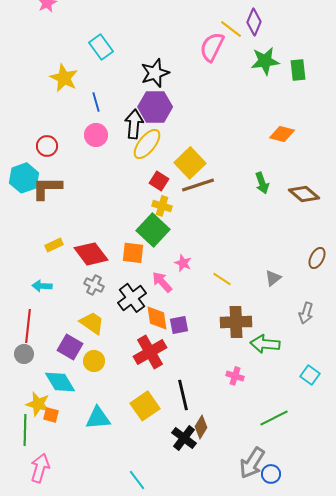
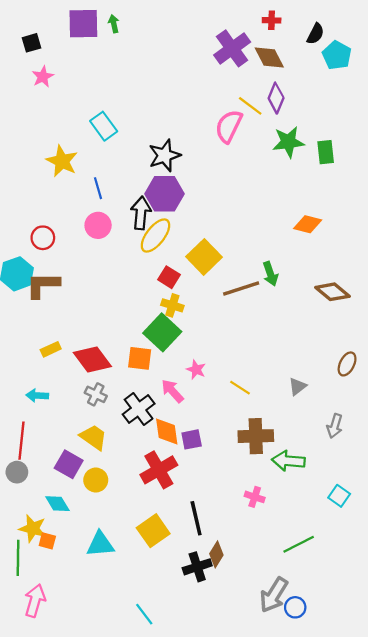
green arrow: (262, 183) -> (270, 274), moved
brown line: (198, 185) -> (241, 288), moved
cyan diamond: (60, 382) -> (57, 504), size x0.7
black cross: (184, 438) -> (197, 567), turned 35

